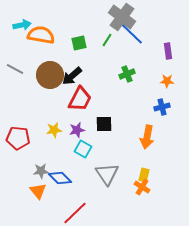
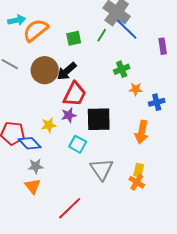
orange semicircle: (41, 35) -> (36, 30), turned -48
orange star: (167, 81) -> (136, 89), moved
black square: (104, 124) -> (99, 119), size x1.5
purple star: (77, 130) -> (69, 115), moved
blue diamond: (60, 178) -> (30, 143), moved

